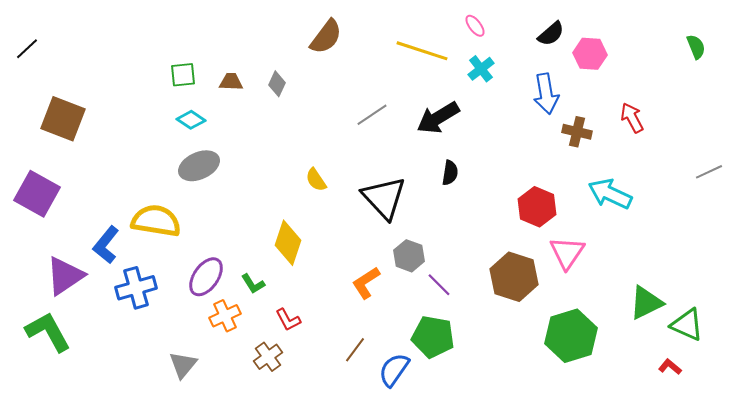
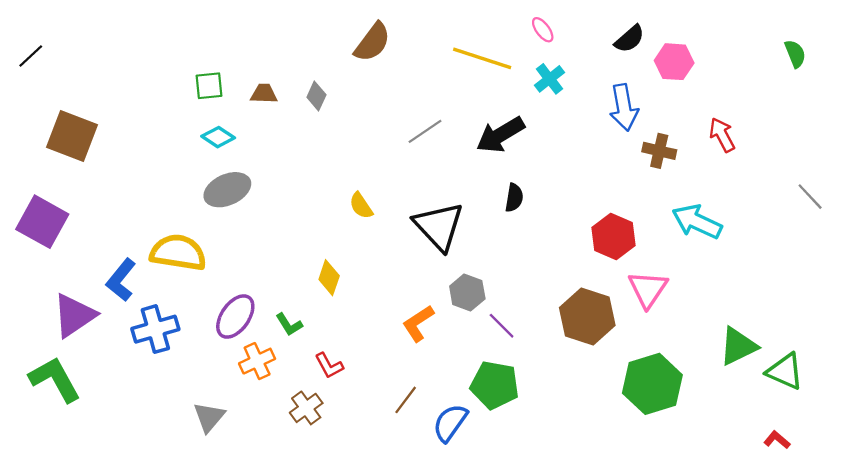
gray line: (709, 172) -> (810, 197), turned 72
yellow diamond: (288, 243) -> (329, 278), size x0.7
red L-shape: (670, 367) -> (777, 440), moved

